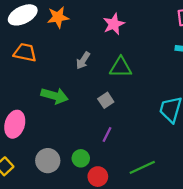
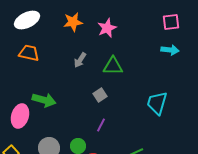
orange star: (58, 17) -> (73, 22), moved
green arrow: (55, 96) -> (44, 100), moved

